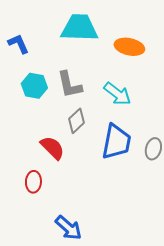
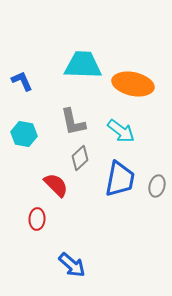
orange ellipse: (129, 47) -> (133, 84), size x1.4
cyan hexagon: (34, 86) -> (24, 134), moved

